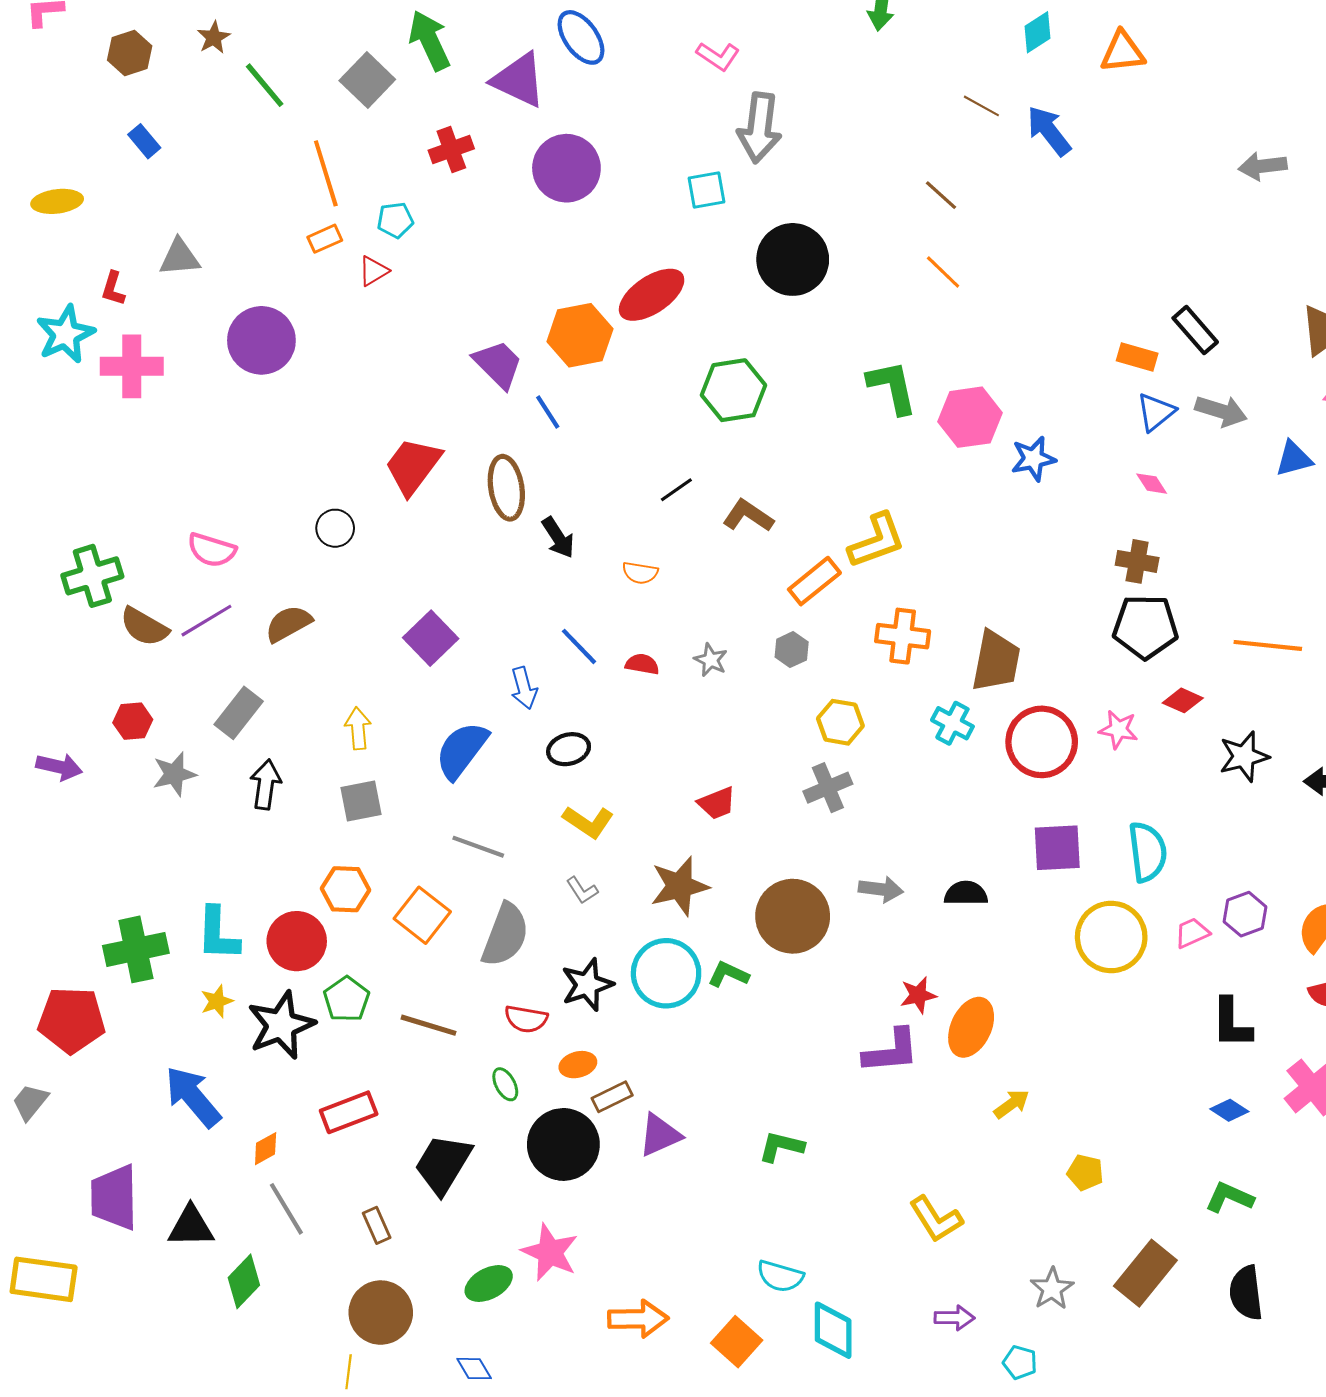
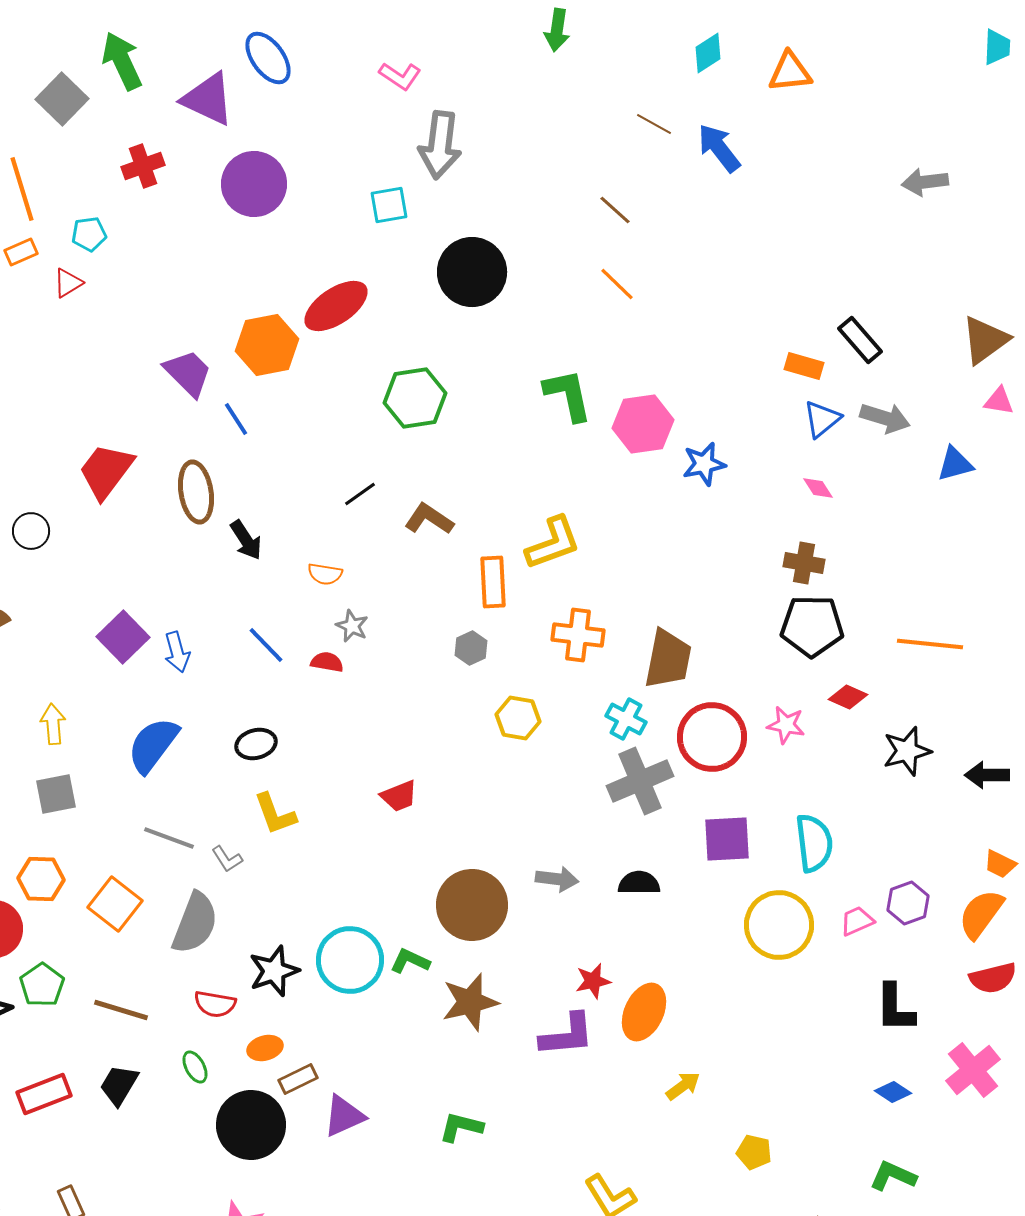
orange rectangle: (814, 581) -> (493, 582), turned -54
gray star: (711, 660) -> (352, 626), moved
blue arrow: (524, 688) -> (177, 652), moved
gray cross: (828, 788) -> (640, 781), moved, size x1.4
yellow L-shape: (588, 822) -> (275, 814), turned 36
brown star: (680, 886) -> (470, 1002), moved
gray L-shape: (582, 890) -> (227, 859), moved
black trapezoid: (443, 1164) -> (119, 1085), moved, size x0.7

